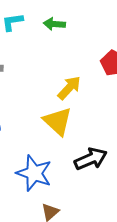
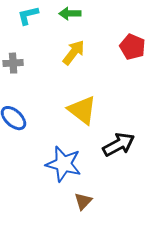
yellow arrow: (69, 88) -> (74, 52), moved

